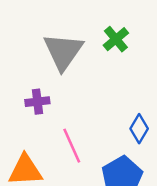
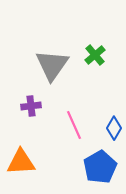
pink line: (72, 146) -> (74, 125), moved

